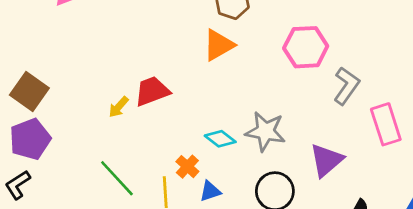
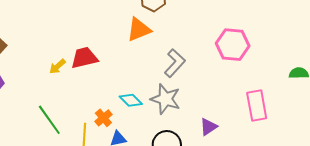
pink hexagon: (306, 47) -> (233, 45), moved
gray L-shape: (346, 86) -> (175, 63), moved
purple triangle: (326, 160) -> (208, 127), size x0.7

